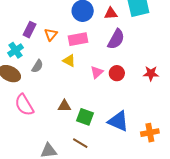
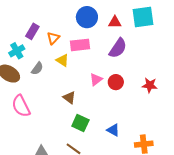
yellow triangle: (69, 61) -> (62, 60), moved
brown triangle: (64, 106) -> (69, 98), moved, turned 32
blue triangle: (118, 121) -> (113, 130), size x0.6

